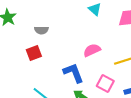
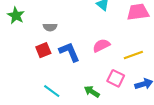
blue L-shape: (73, 73) -> (69, 52), moved

